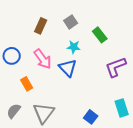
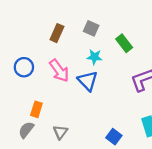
gray square: (71, 22) -> (91, 28), turned -32
orange rectangle: (27, 84) -> (36, 109), moved, turned 48
gray triangle: (44, 113) -> (60, 132), size x0.6

